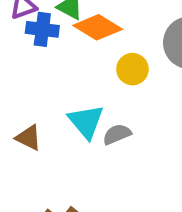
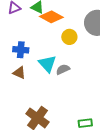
blue cross: (42, 29) -> (21, 50), moved

